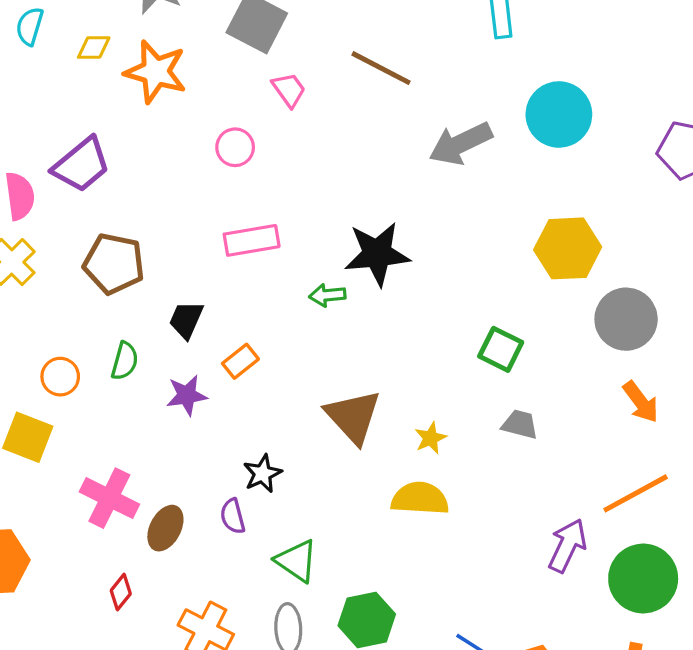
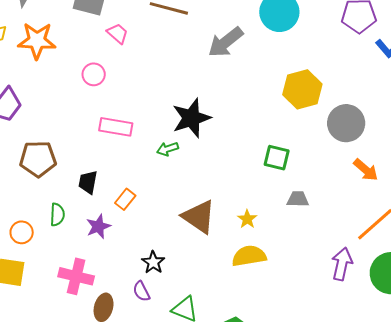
pink rectangle: (252, 240) -> (116, 127), turned 32
pink cross: (109, 498) -> (76, 276), moved

